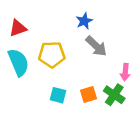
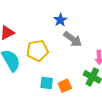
orange square: (89, 94) -> (65, 86), moved

